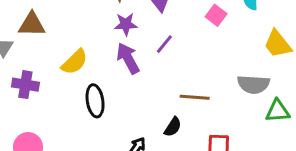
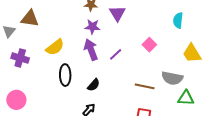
pink square: (216, 15) -> (149, 45), moved
purple line: (164, 44) -> (116, 54), moved
brown line: (195, 97) -> (145, 86), moved
black semicircle: (173, 127) -> (94, 85), moved

